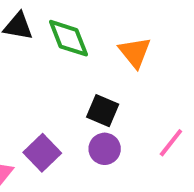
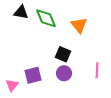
pink line: (171, 143) -> (97, 70), turned -35
purple square: (42, 153) -> (33, 75), turned 30

